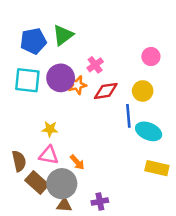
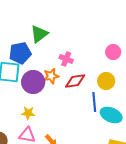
blue pentagon: (33, 41) -> (20, 53), moved
pink cross: (95, 65) -> (66, 59), turned -32
purple circle: (61, 78) -> (33, 82), moved

